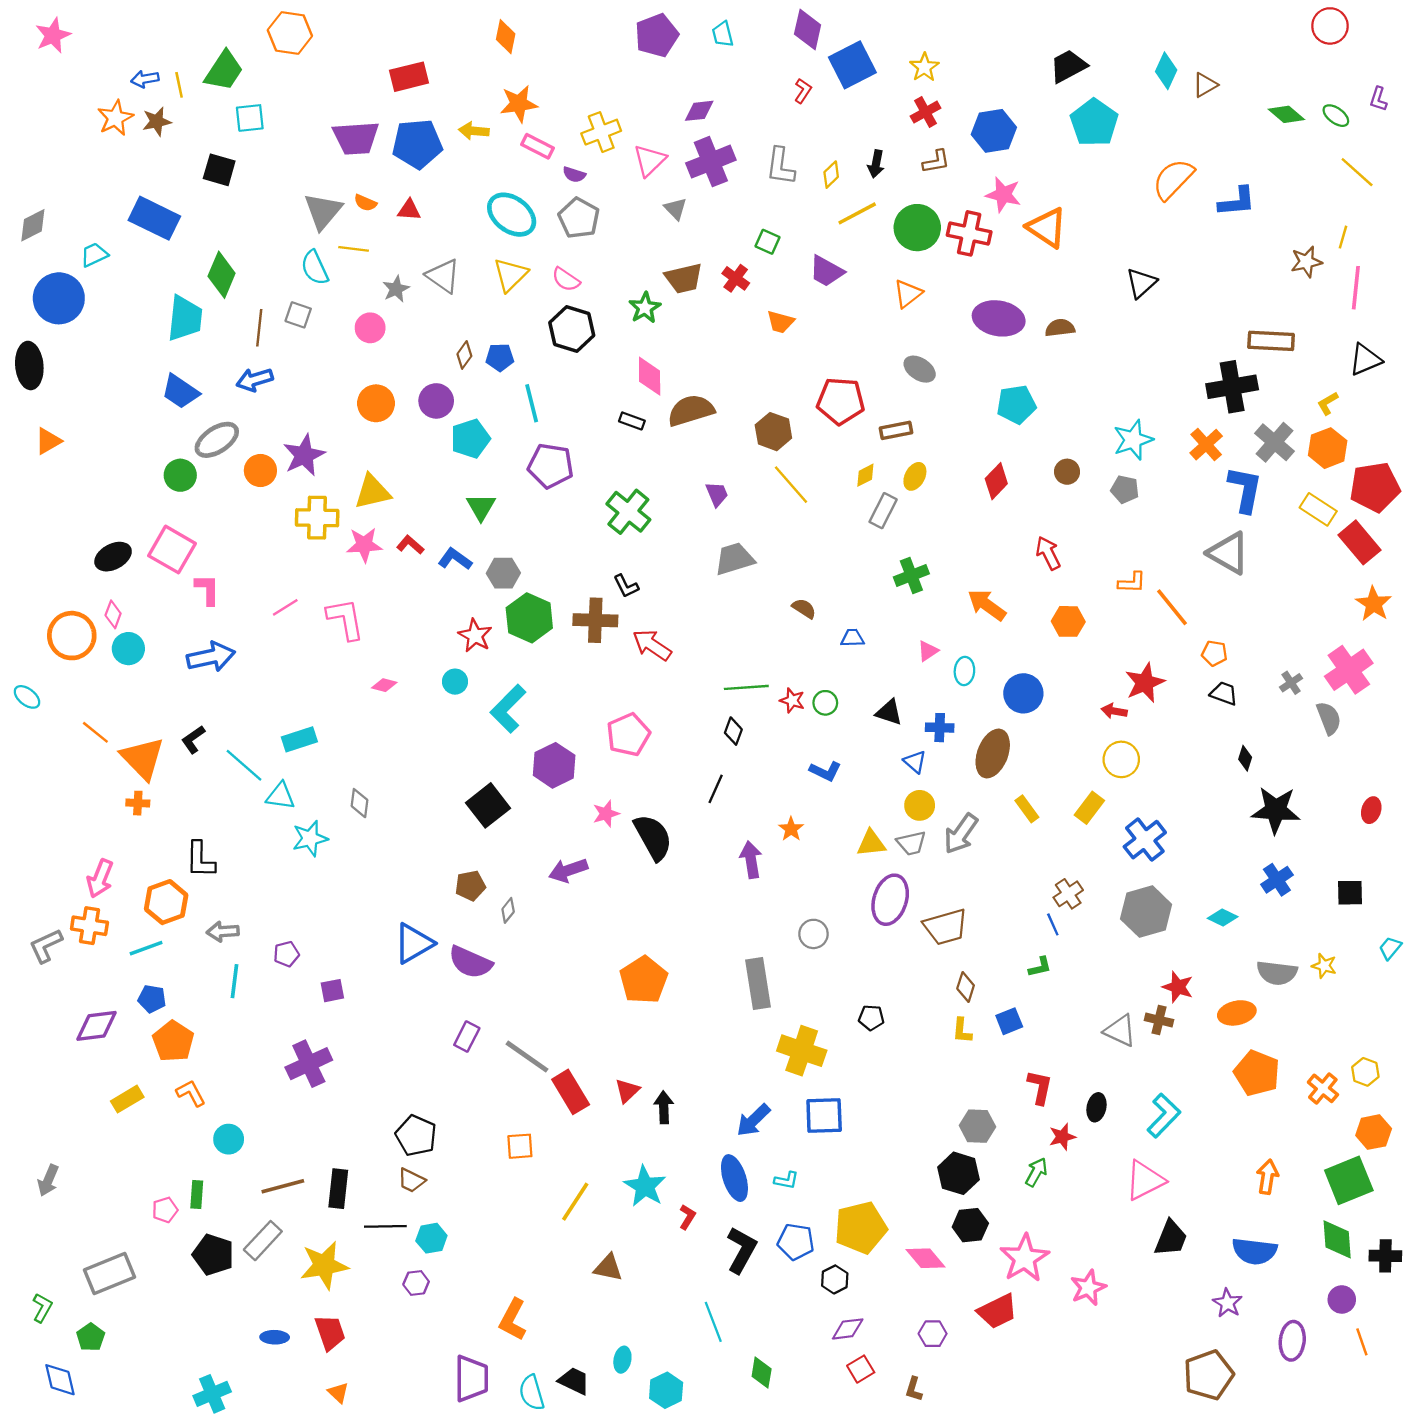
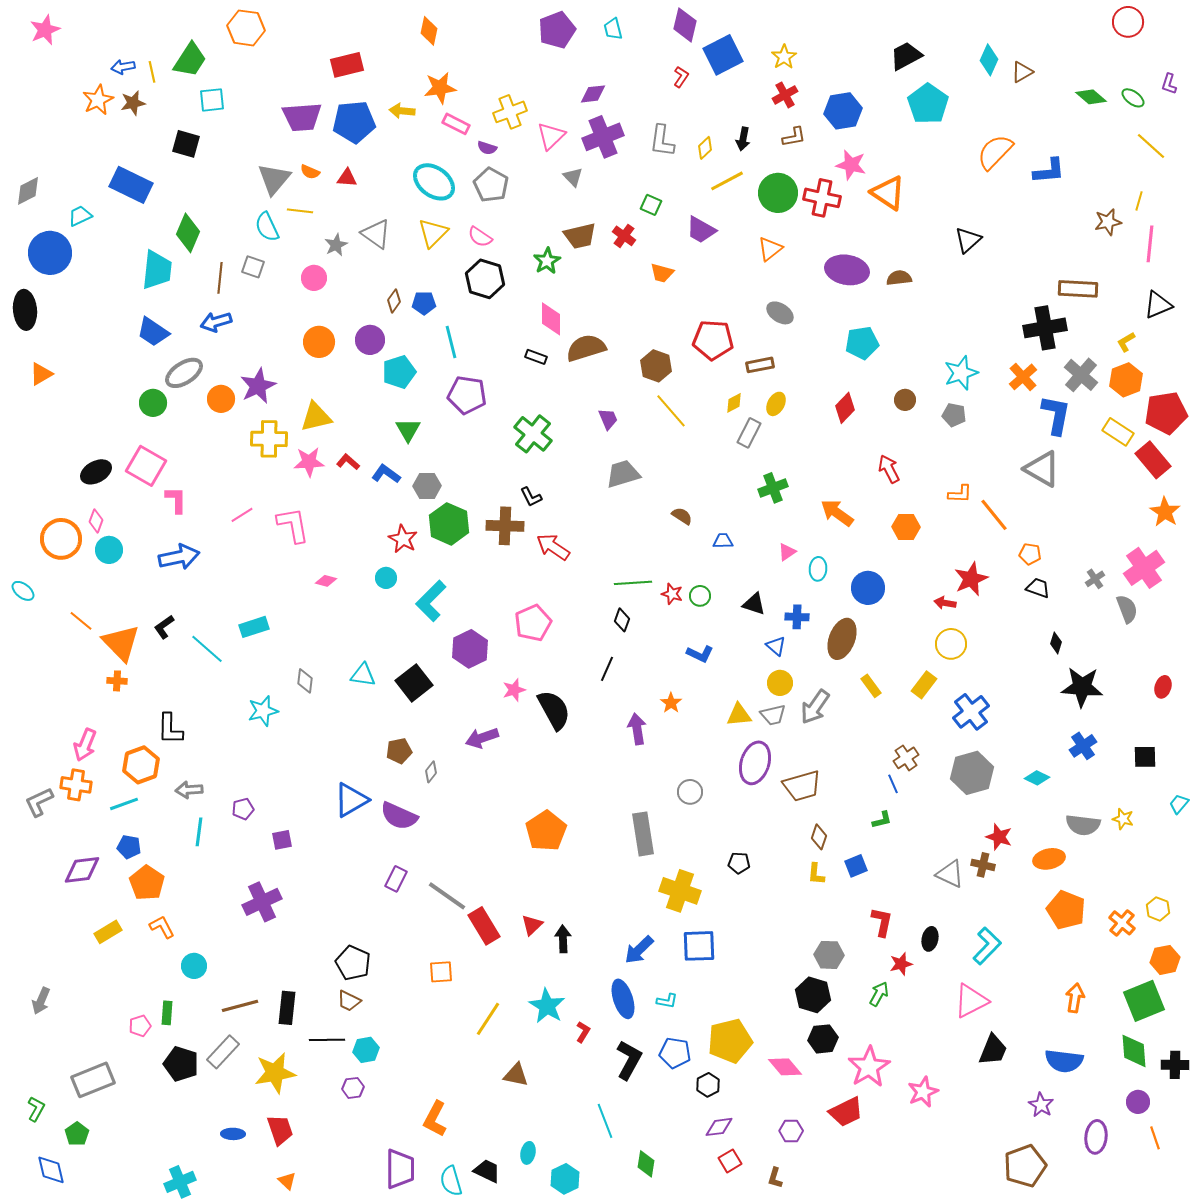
cyan triangle: (280, 796) -> (363, 675), moved

